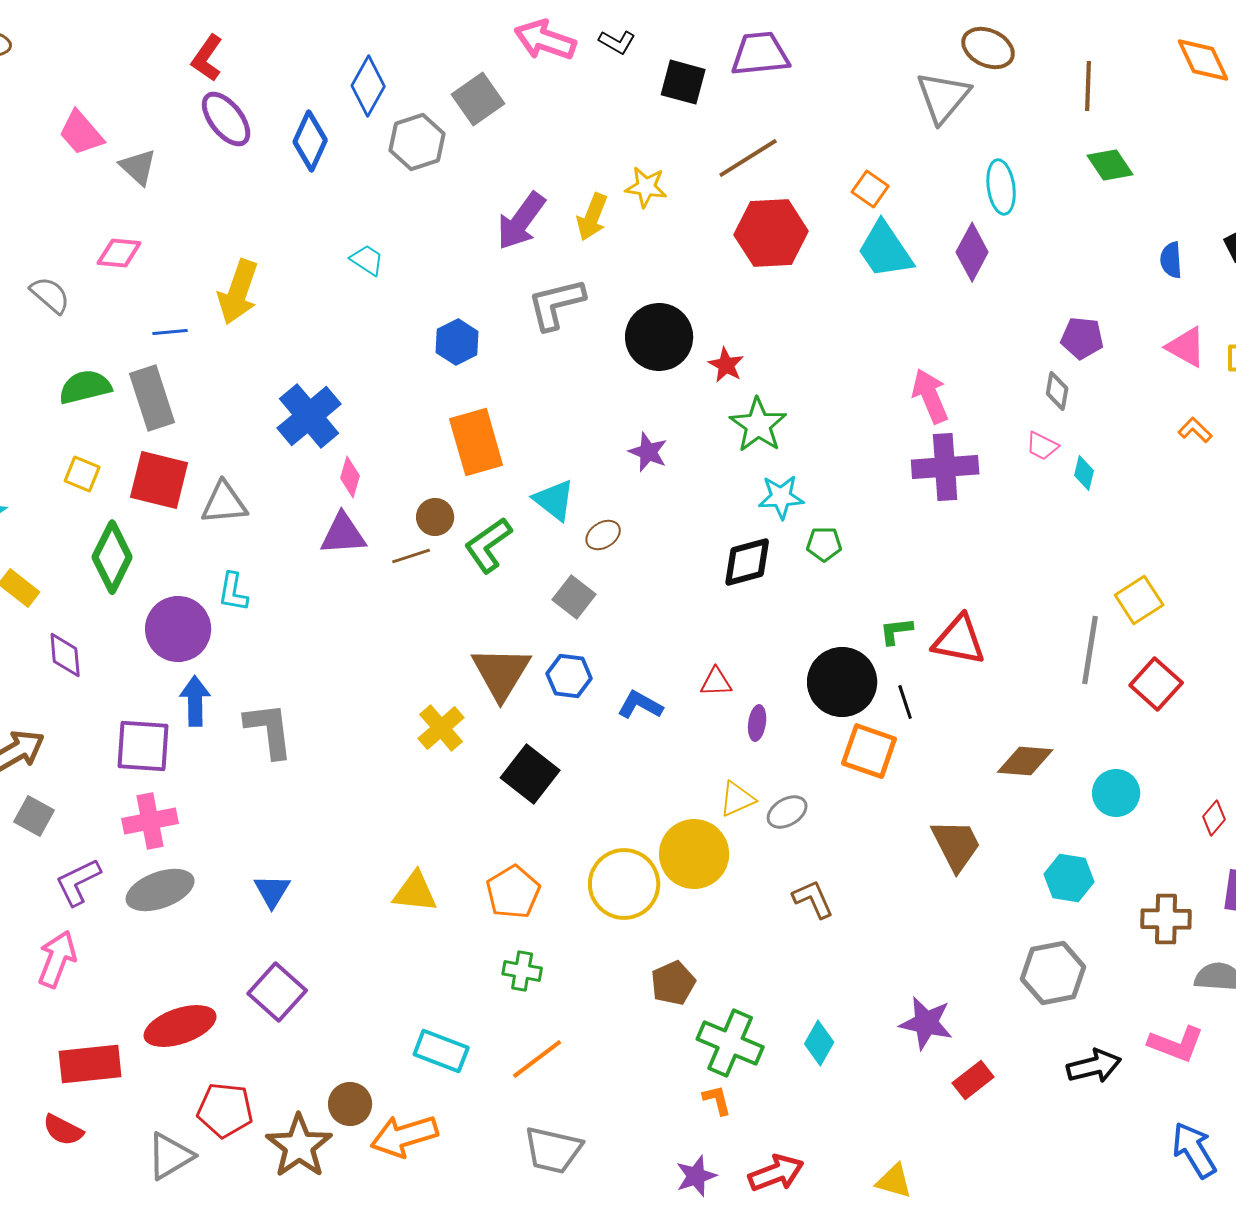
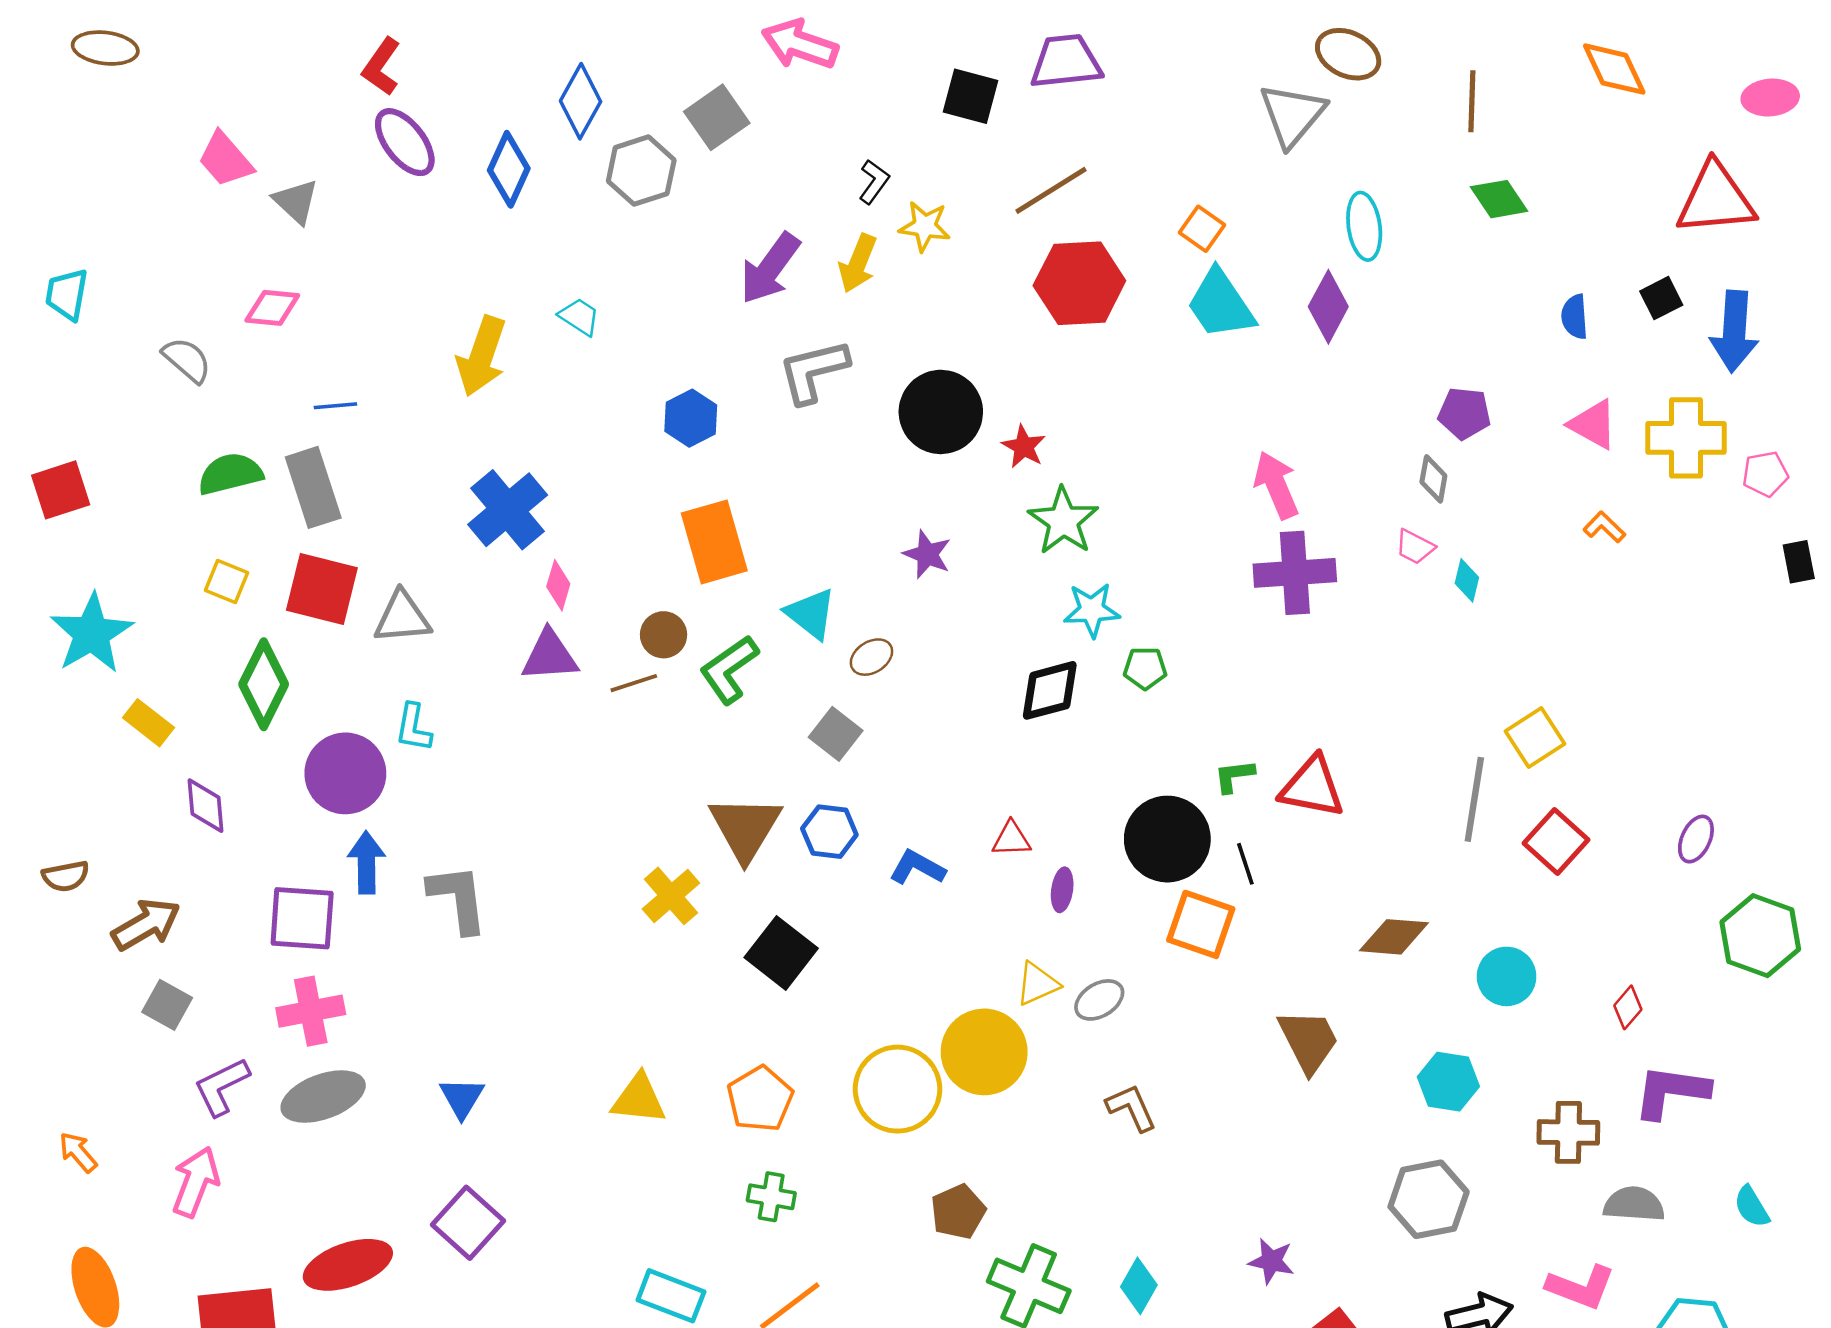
black L-shape: (617, 42) -> (874, 182), moved, turned -84
yellow arrow: (238, 292) -> (482, 356), moved
purple star: (926, 1023) -> (1271, 1261), size x0.7

